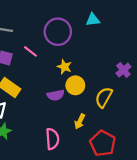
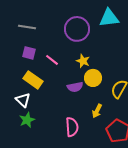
cyan triangle: (93, 20) -> (109, 18), size x1.5
pink line: (30, 51) -> (52, 60), moved

